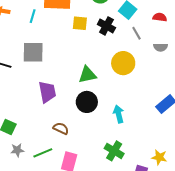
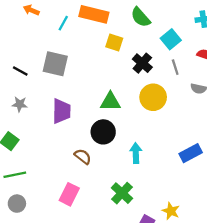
black cross: (106, 26) -> (142, 63), moved
brown semicircle: (61, 128) -> (83, 157), moved
gray star: (17, 150) -> (20, 104), moved
green line: (43, 153) -> (15, 175), moved

